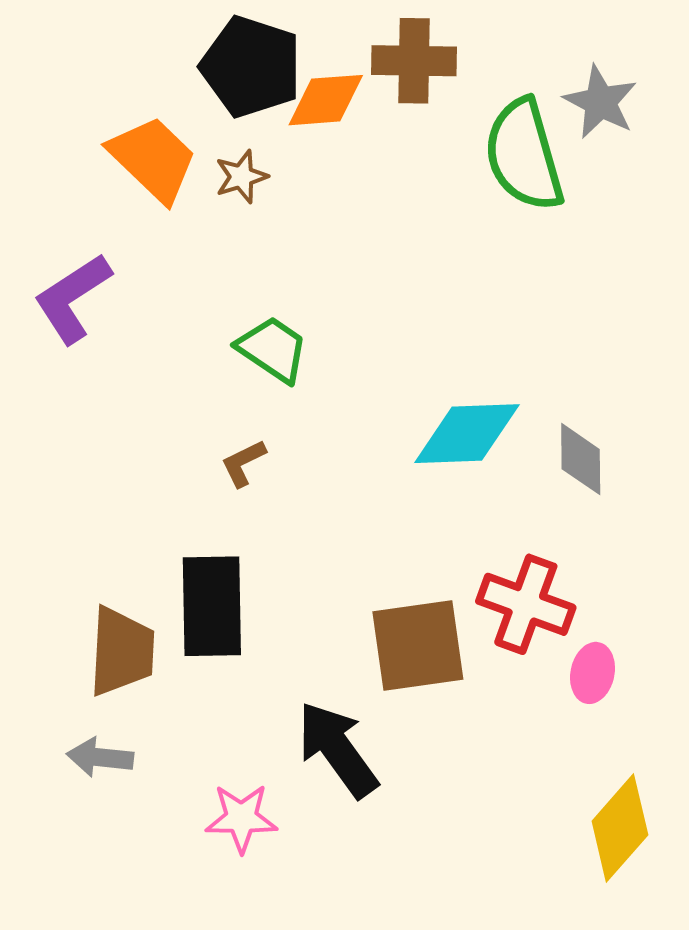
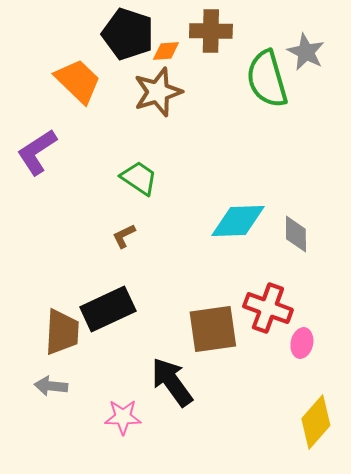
orange diamond: (326, 100) -> (166, 51), size x0.7
brown star: (241, 177) -> (158, 92), moved, size x1.8
black rectangle: (212, 606) -> (108, 309), turned 66

